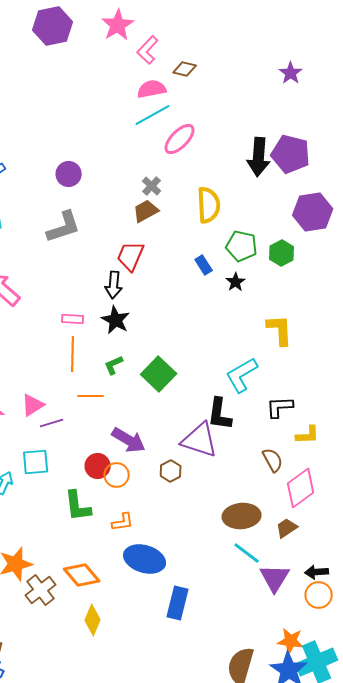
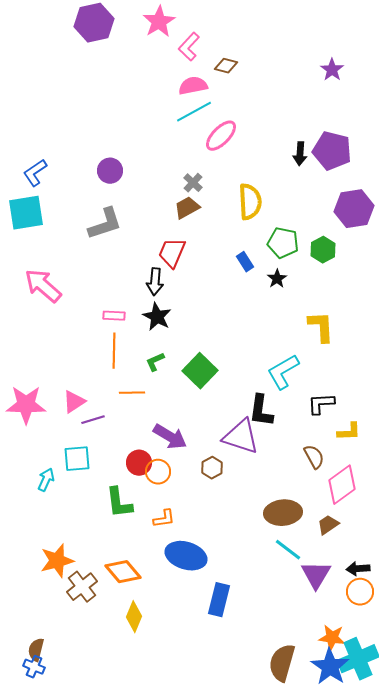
black arrow: (259, 157) -> (300, 154), size x0.6

